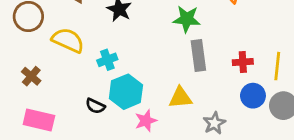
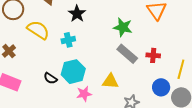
gray rectangle: (198, 55) -> (127, 54), turned -50
cyan cross: (107, 60) -> (68, 40), moved
red cross: (243, 62) -> (153, 55), moved

